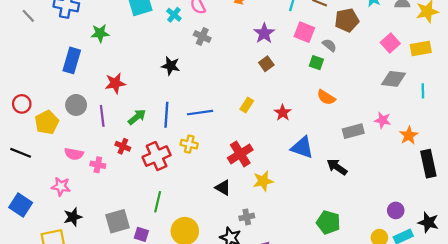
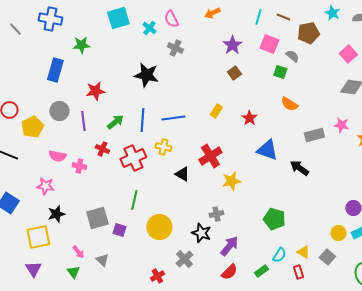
black star: (171, 66) -> (146, 75), size x1.4
black triangle: (223, 188) -> (182, 174), moved
green pentagon: (328, 222) -> (274, 219), moved

